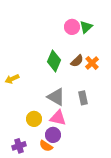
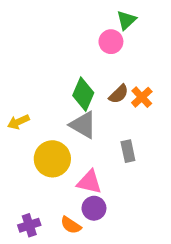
green triangle: (86, 27) -> (126, 20), moved
gray triangle: (56, 97) -> (83, 125), moved
yellow circle: (34, 119) -> (52, 159), moved, size x1.5
purple circle: (53, 135) -> (94, 208), moved

